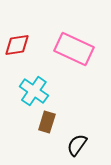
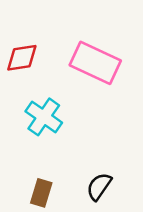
brown rectangle: (47, 122) -> (41, 193), moved

